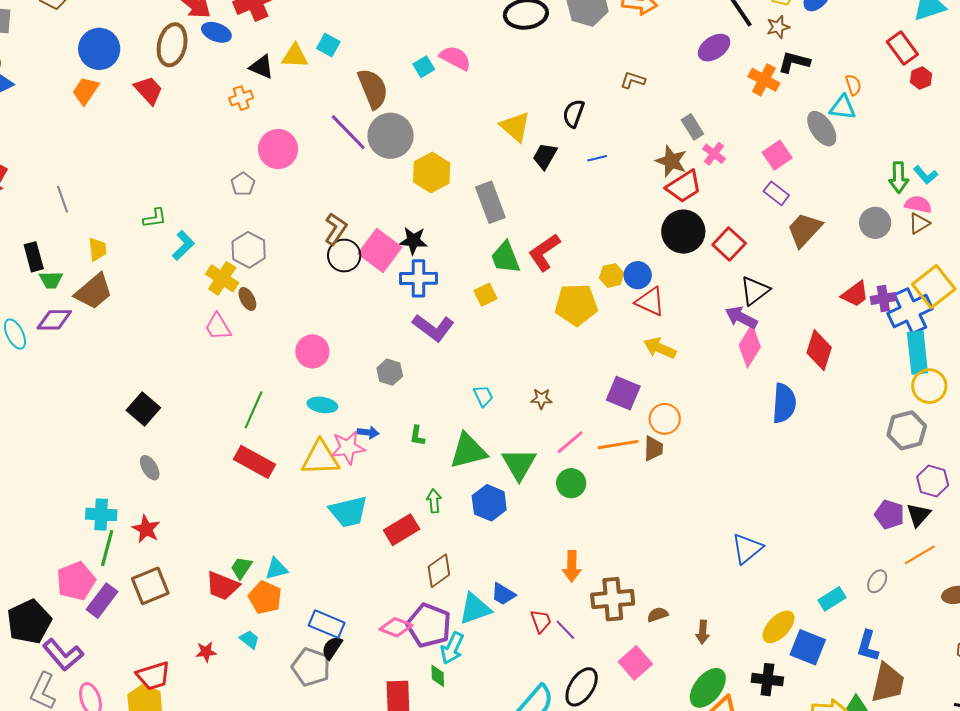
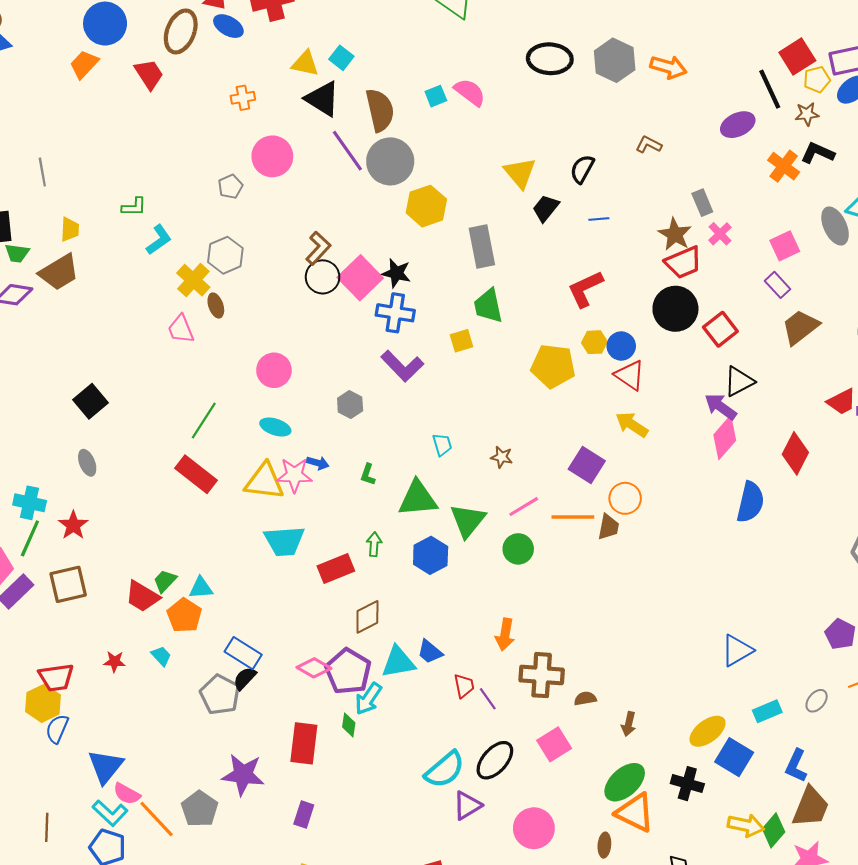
black triangle: (261, 67) -> (322, 99), moved, size x1.4
red L-shape: (544, 252) -> (585, 289), moved
blue triangle: (747, 548) -> (737, 650), moved

